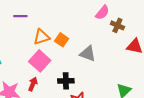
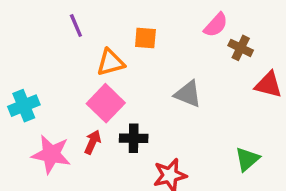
purple line: (20, 16) -> (76, 25), turned 64
orange square: (62, 40) -> (145, 38), moved, turned -32
black cross: (66, 81) -> (134, 138), moved

